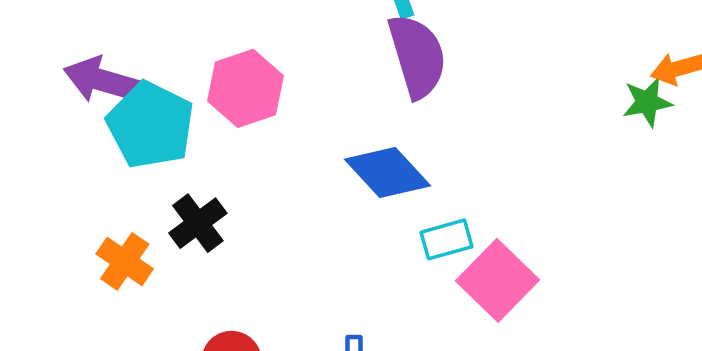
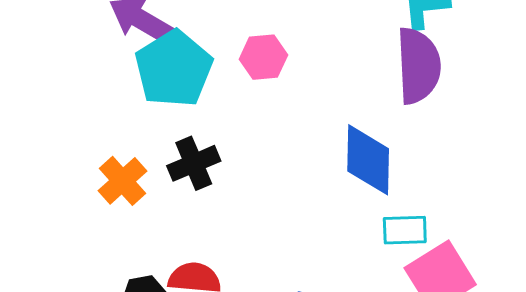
pink hexagon: (246, 88) -> (263, 57), size x0.7
blue diamond: (388, 173) -> (368, 160), turned 30

